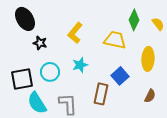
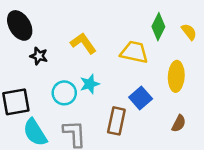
yellow L-shape: (75, 33) -> (83, 43), turned 105
cyan circle: (50, 72) -> (64, 93), moved

